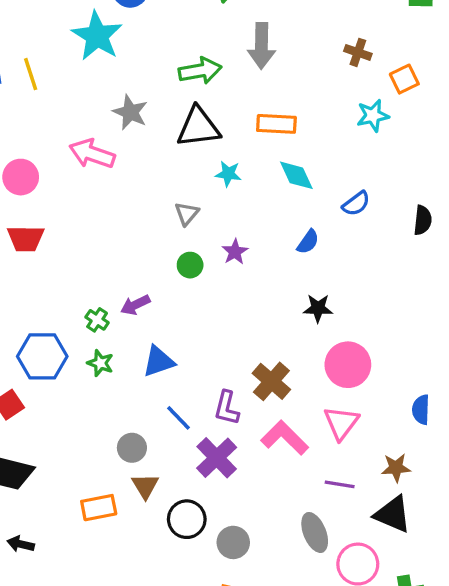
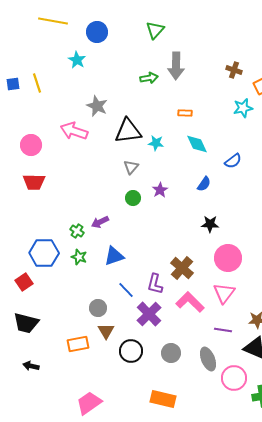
cyan star: (97, 36) -> (77, 60), size x0.6
green arrow: (200, 71) -> (149, 78), moved, size x0.7
orange rectangle: (276, 124) -> (185, 113), size x0.6
black triangle: (198, 127) -> (128, 131), moved
gray circle: (233, 542) -> (171, 353), moved

